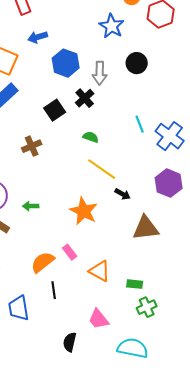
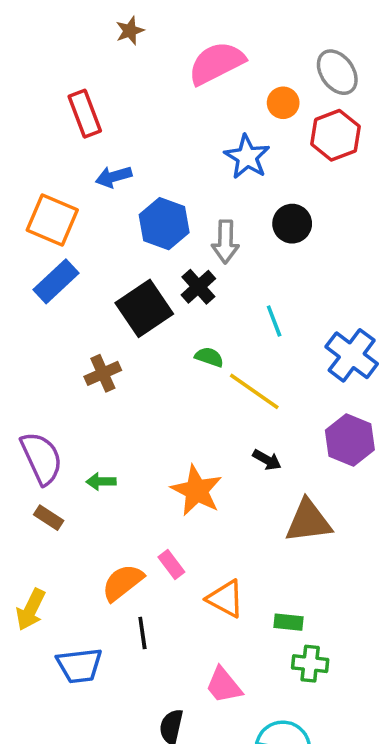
black square: (55, 110) -> (144, 308), size x1.4
cyan line: (140, 124) -> (274, 321), moved
yellow line: (102, 169) -> (254, 391), moved
green cross: (147, 307) -> (310, 664), turned 30
blue trapezoid: (19, 308) -> (79, 665), turned -88

